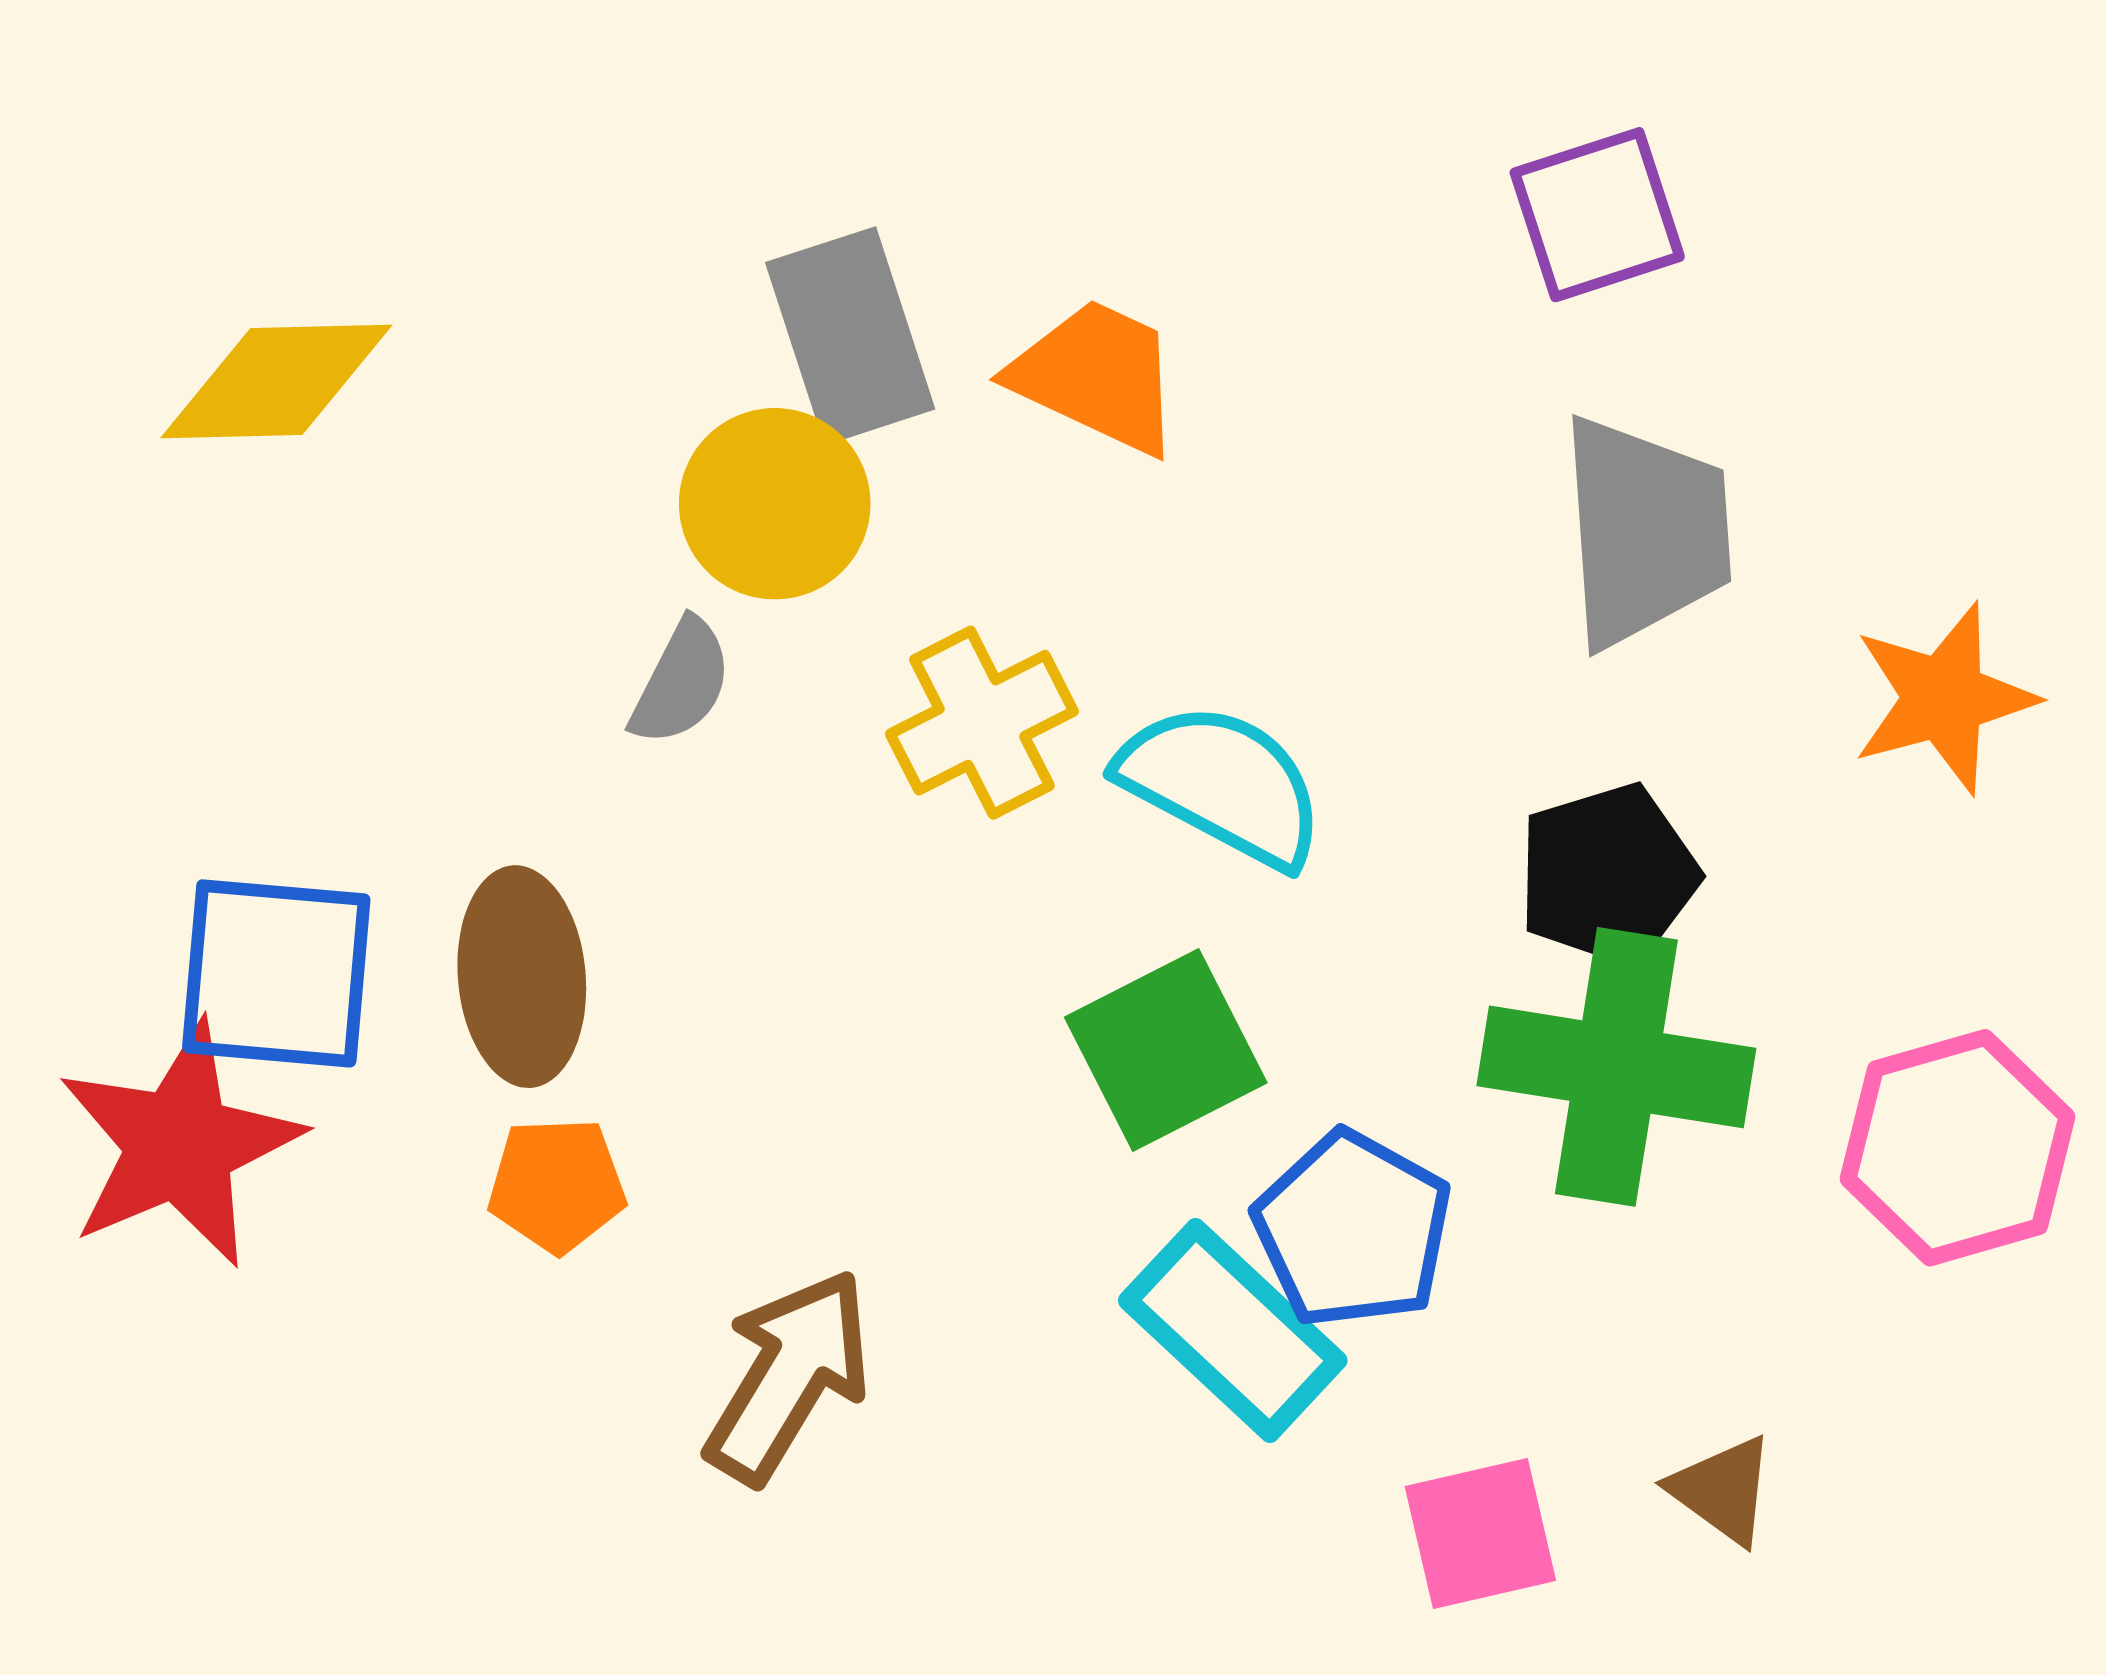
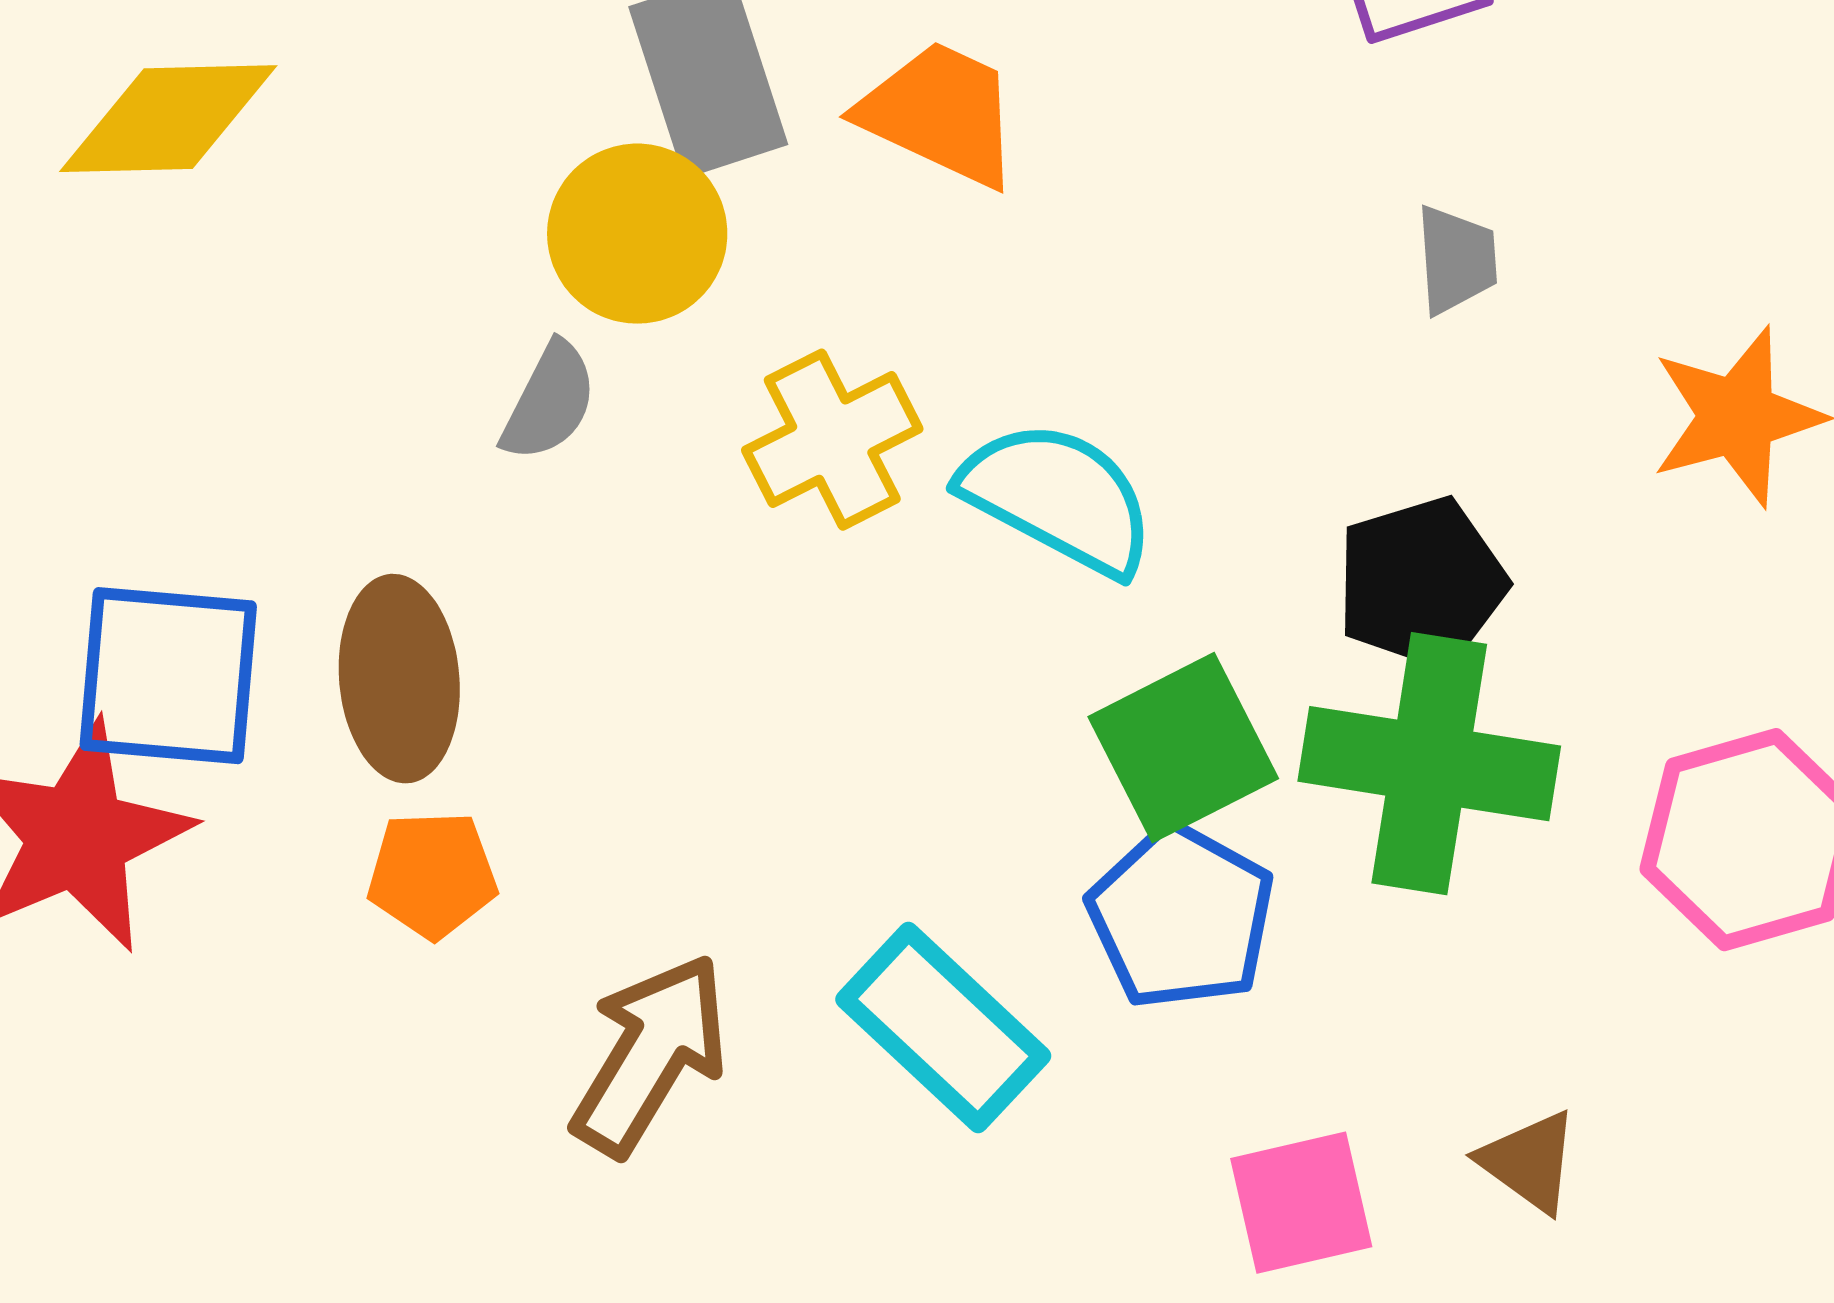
gray trapezoid: (1645, 531) -> (1456, 260), size x0.5
green square: (1166, 1050) -> (1183, 748), moved
cyan rectangle: (1233, 1330) -> (943, 1028), moved

